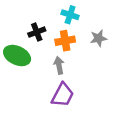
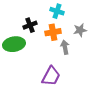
green ellipse: (17, 56) -> (14, 44), turned -35
gray arrow: (59, 65) -> (65, 47), moved

